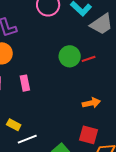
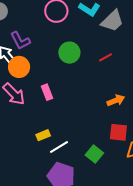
green circle: (70, 56) -> (69, 53), moved
yellow rectangle: (14, 125) -> (43, 135), turned -40

